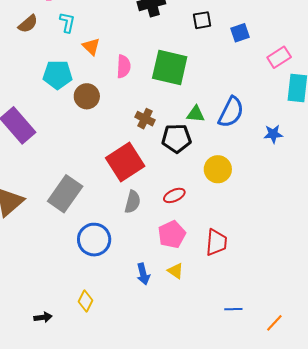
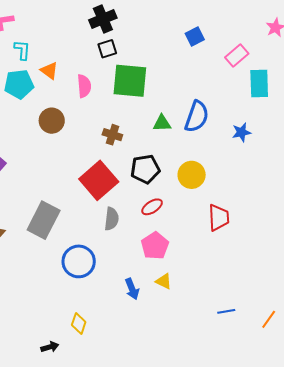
black square: (202, 20) -> (107, 49), moved
cyan pentagon: (58, 75) -> (19, 84), moved
black pentagon: (176, 138) -> (145, 169), moved
red trapezoid: (216, 242) -> (219, 218), moved
black arrow: (43, 317) -> (50, 347), moved

